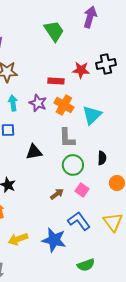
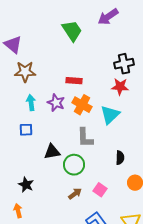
purple arrow: (90, 17) -> (108, 17), turned -140
red star: (81, 70) -> (120, 87), moved
green circle: (73, 165) -> (74, 165), moved

